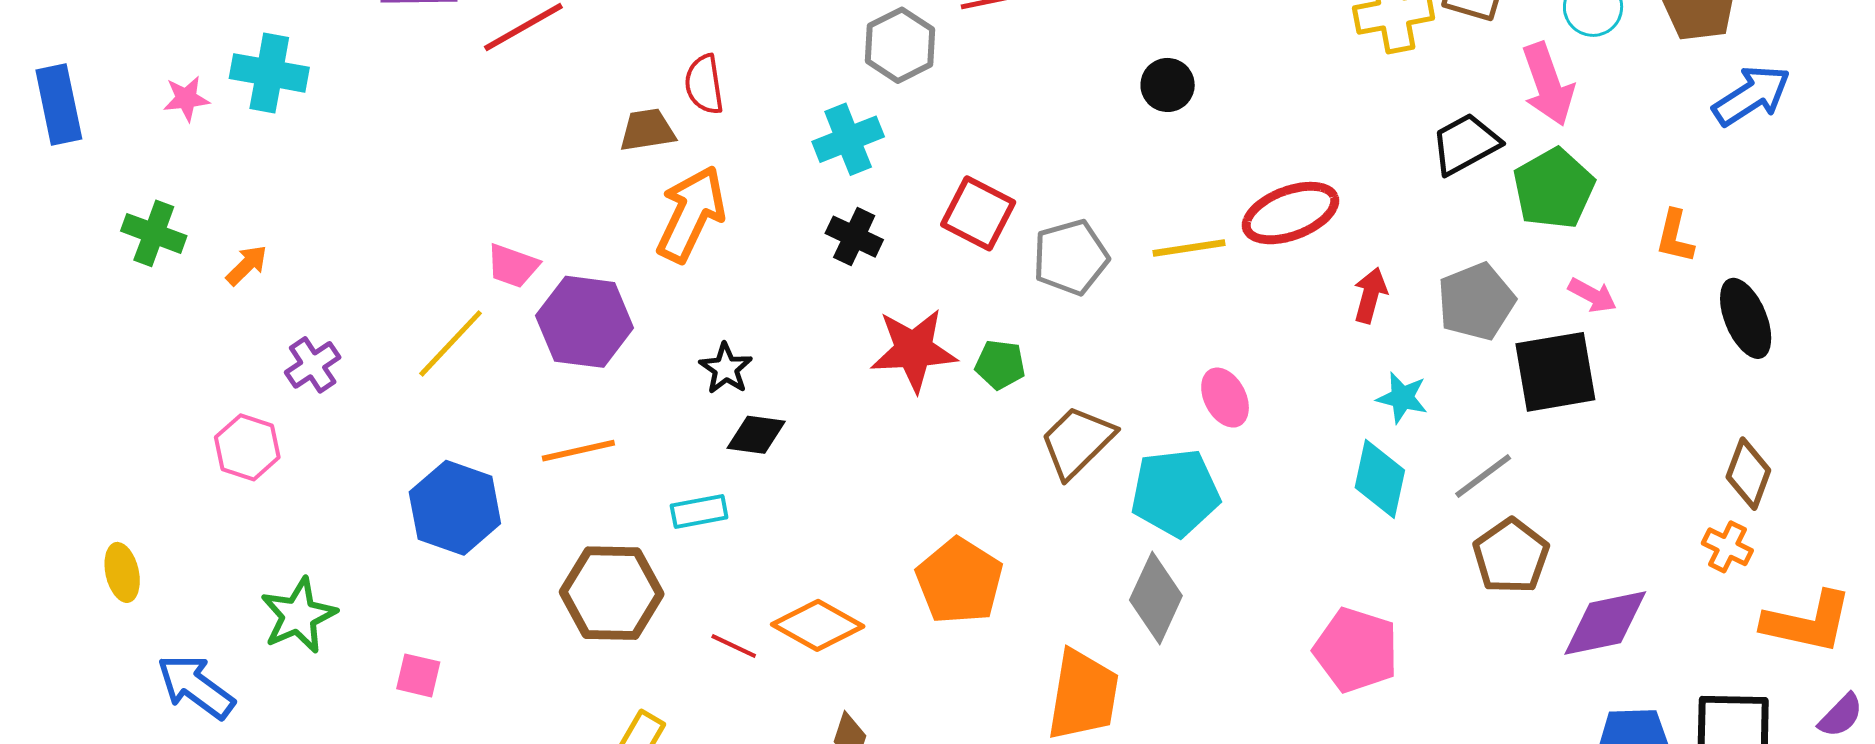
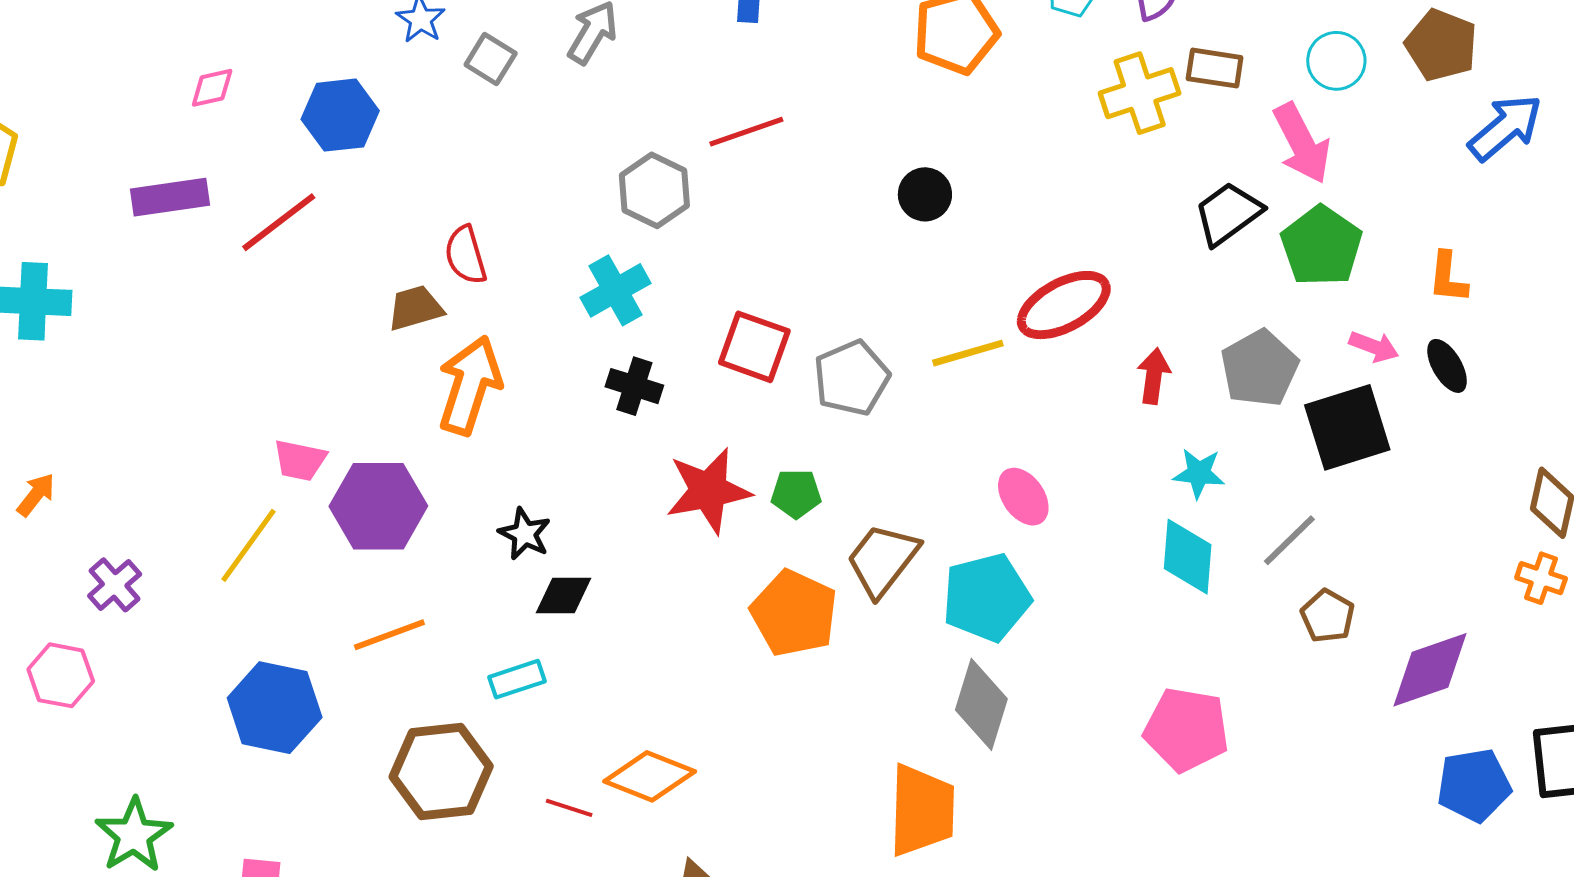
black ellipse: (1746, 318) -> (1447, 366), moved, size x0.7
brown pentagon: (1511, 556) -> (1328, 616), size x0.7
orange pentagon: (959, 581) -> (794, 613), moved

